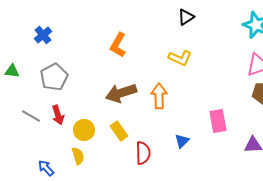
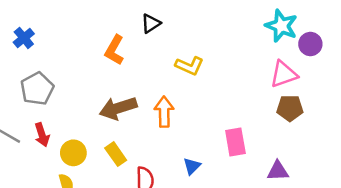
black triangle: (186, 17) -> (151, 23), moved

